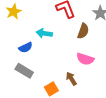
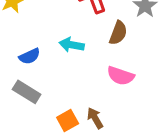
cyan arrow: (44, 33) -> (72, 45), moved
brown arrow: (71, 79) -> (95, 118), moved

